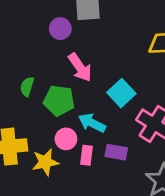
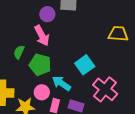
pink arrow: (80, 67) -> (42, 36), moved

